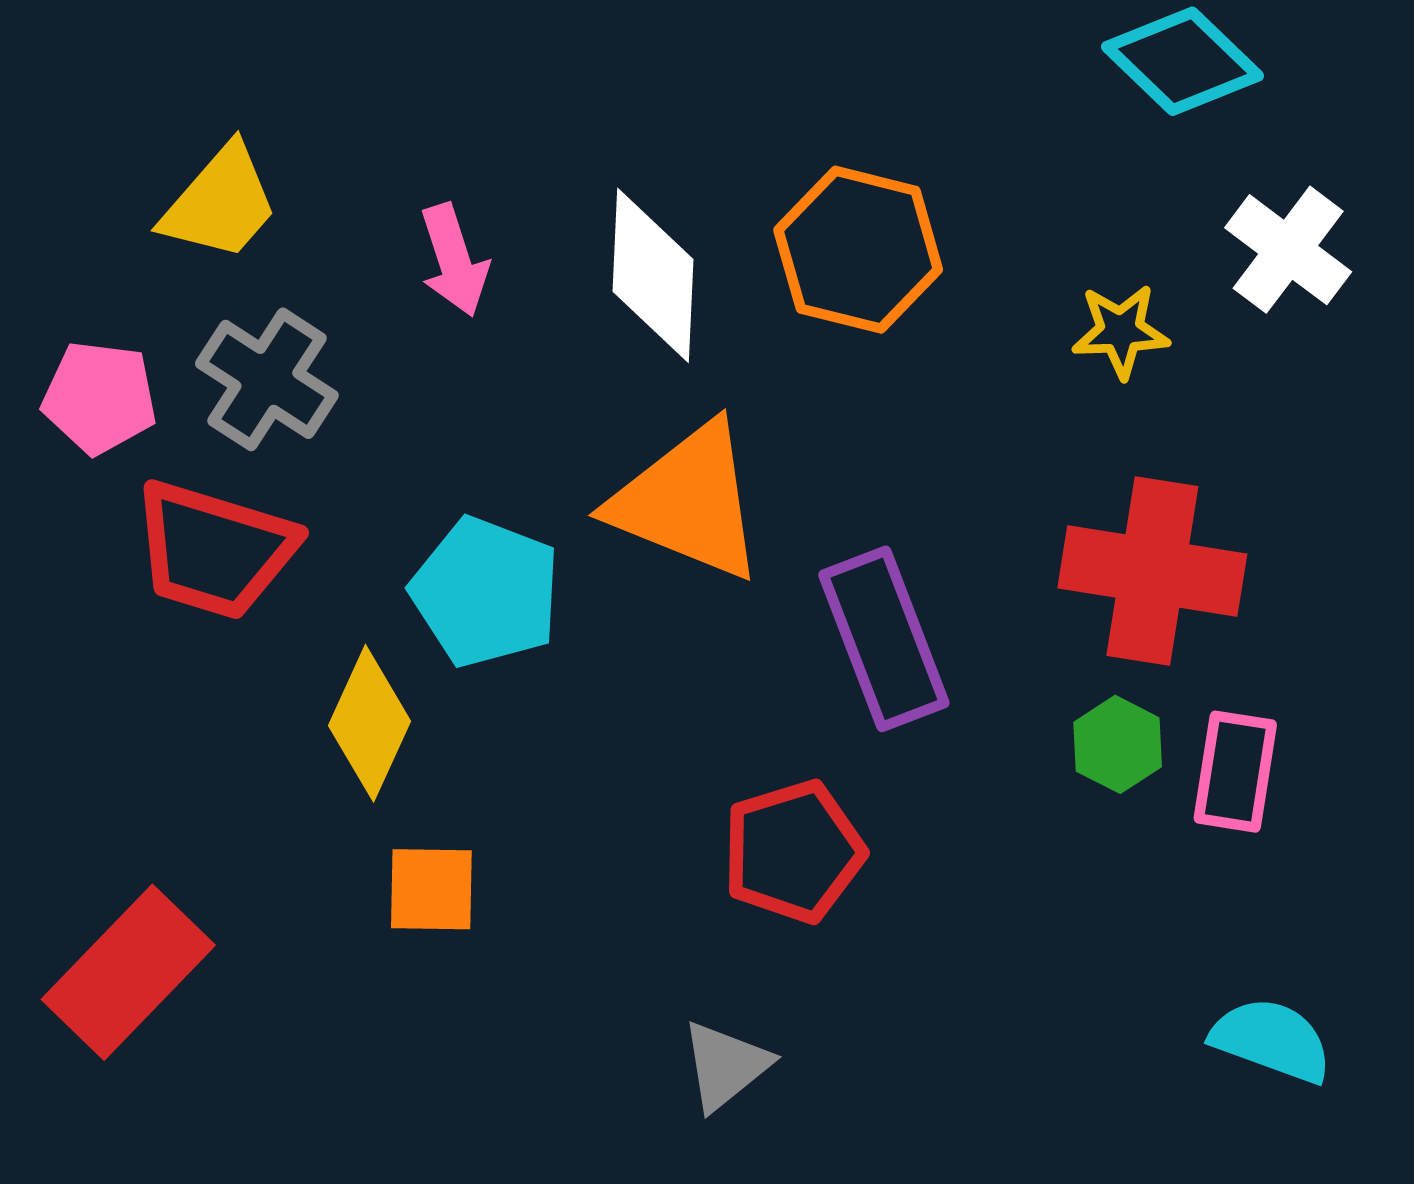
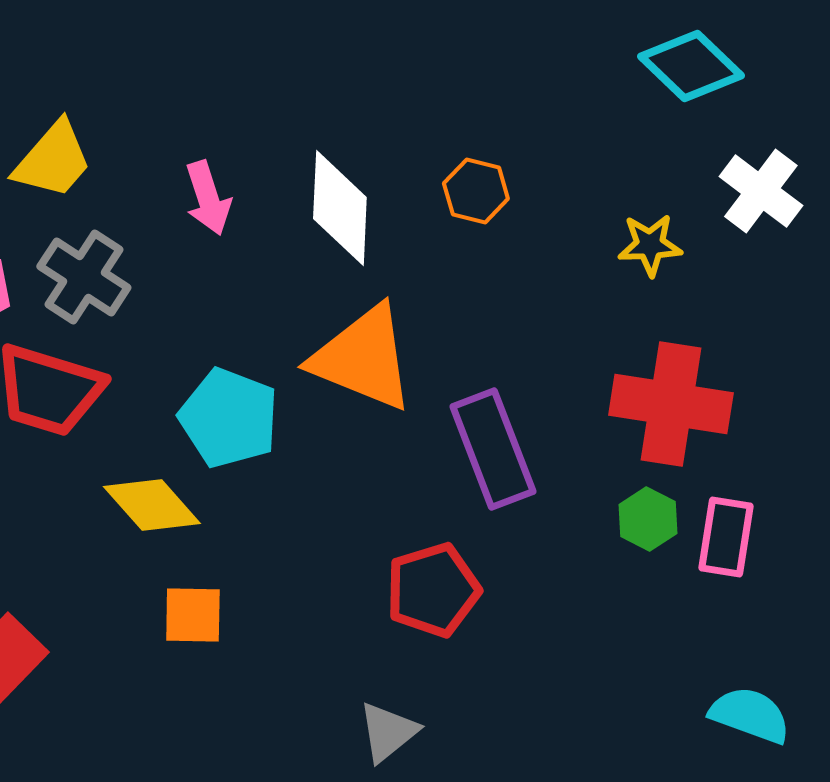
orange hexagon: (858, 250) -> (476, 191), size x0.6
yellow diamond: (370, 723) -> (152, 505), turned -66

